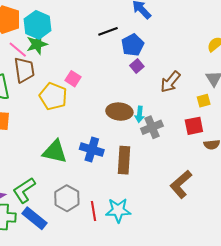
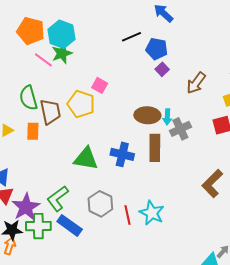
blue pentagon: (133, 45) -> (157, 49), turned -30
brown trapezoid: (24, 70) -> (50, 112), moved
brown rectangle: (124, 160) -> (155, 148), moved
cyan star: (118, 210) -> (152, 213), turned 30

